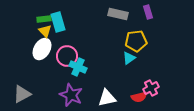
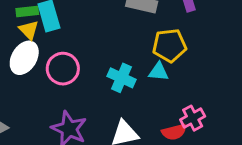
cyan triangle: (129, 58) -> (159, 72), turned 40
cyan cross: (78, 67) -> (122, 78), moved

